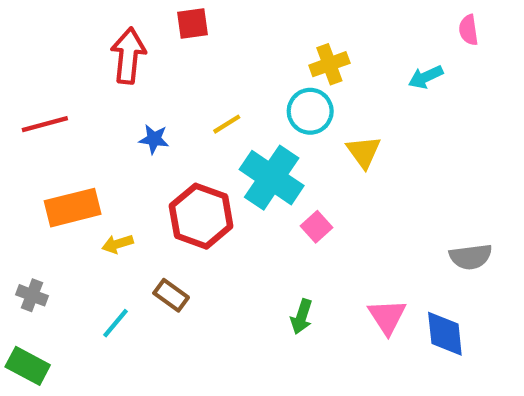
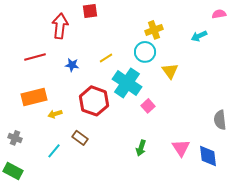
pink semicircle: (468, 30) -> (219, 14), turned 88
red line: (45, 124) -> (35, 57), moved
gray semicircle: (471, 257) -> (220, 120), turned 90

